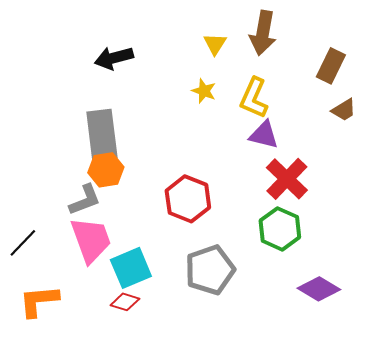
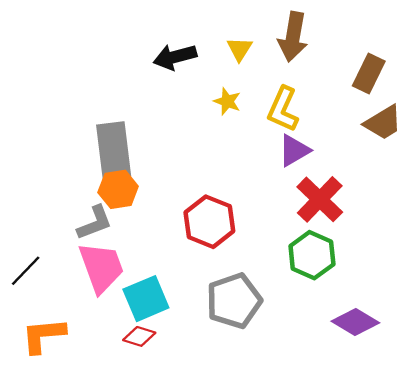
black arrow: (114, 58) -> (175, 57), moved
brown trapezoid: (344, 110) -> (383, 123), size x1.4
purple triangle: (264, 135) -> (294, 150), turned -44

